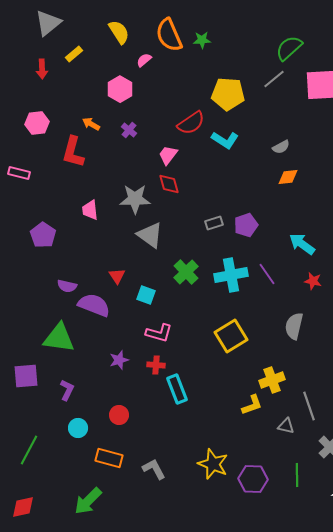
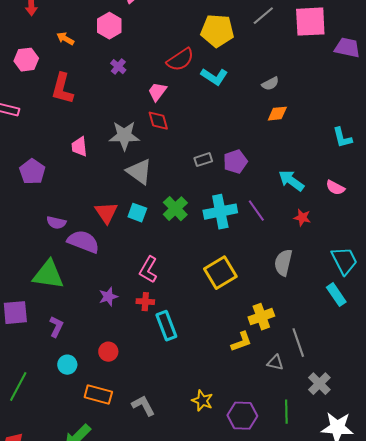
orange arrow: (91, 124) -> (65, 39), moved
red triangle: (117, 276) -> (106, 213), size x1.4
cyan square: (146, 295) -> (137, 213), moved
pink L-shape: (159, 333) -> (148, 270), turned 104
yellow star: (213, 464) -> (202, 401), size x0.7

